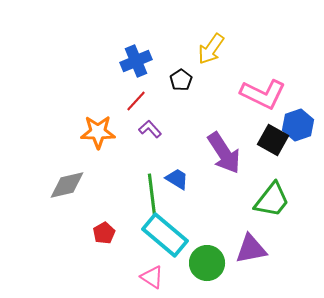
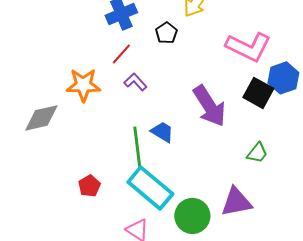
gray diamond: (67, 185) -> (41, 118), moved
green trapezoid: (272, 200) -> (257, 153), size x0.6

